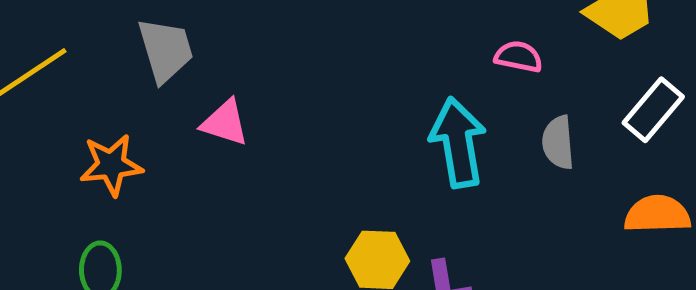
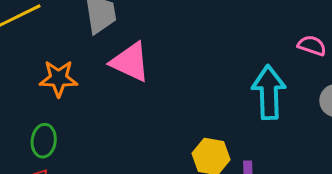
pink triangle: (225, 123) -> (130, 62), size x1.4

